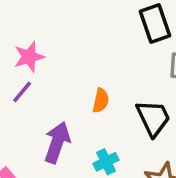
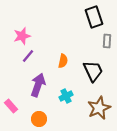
purple line: (22, 92) -> (28, 56), moved

